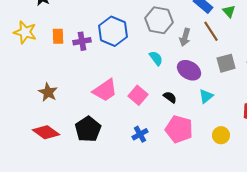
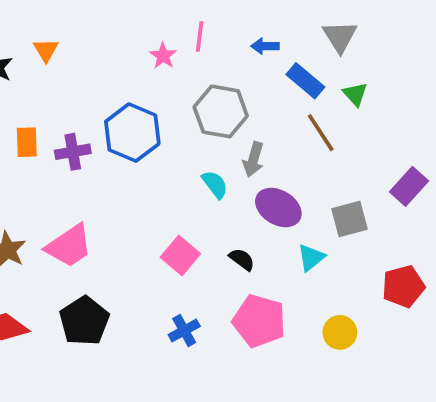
gray arrow: (185, 37) -> (253, 159), moved
gray square: (226, 63) -> (349, 219), moved
pink trapezoid: (105, 90) -> (69, 246), moved

